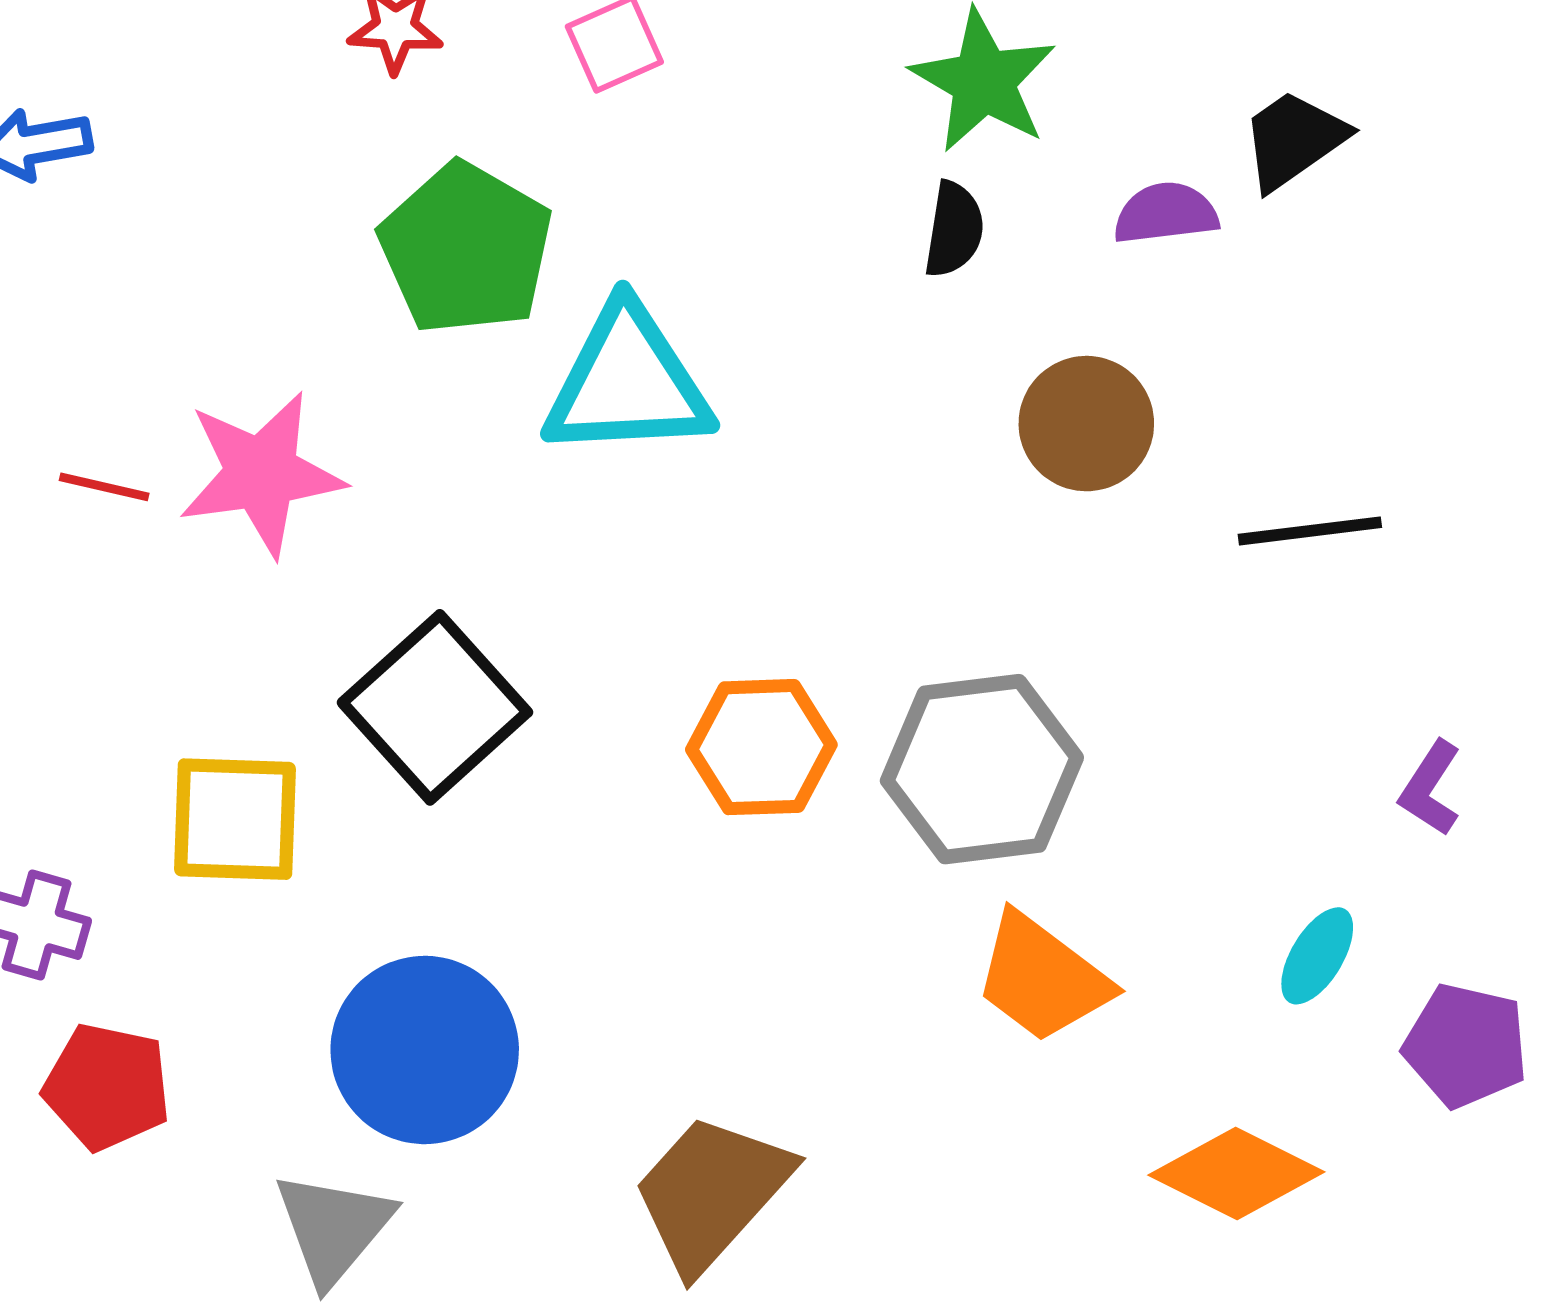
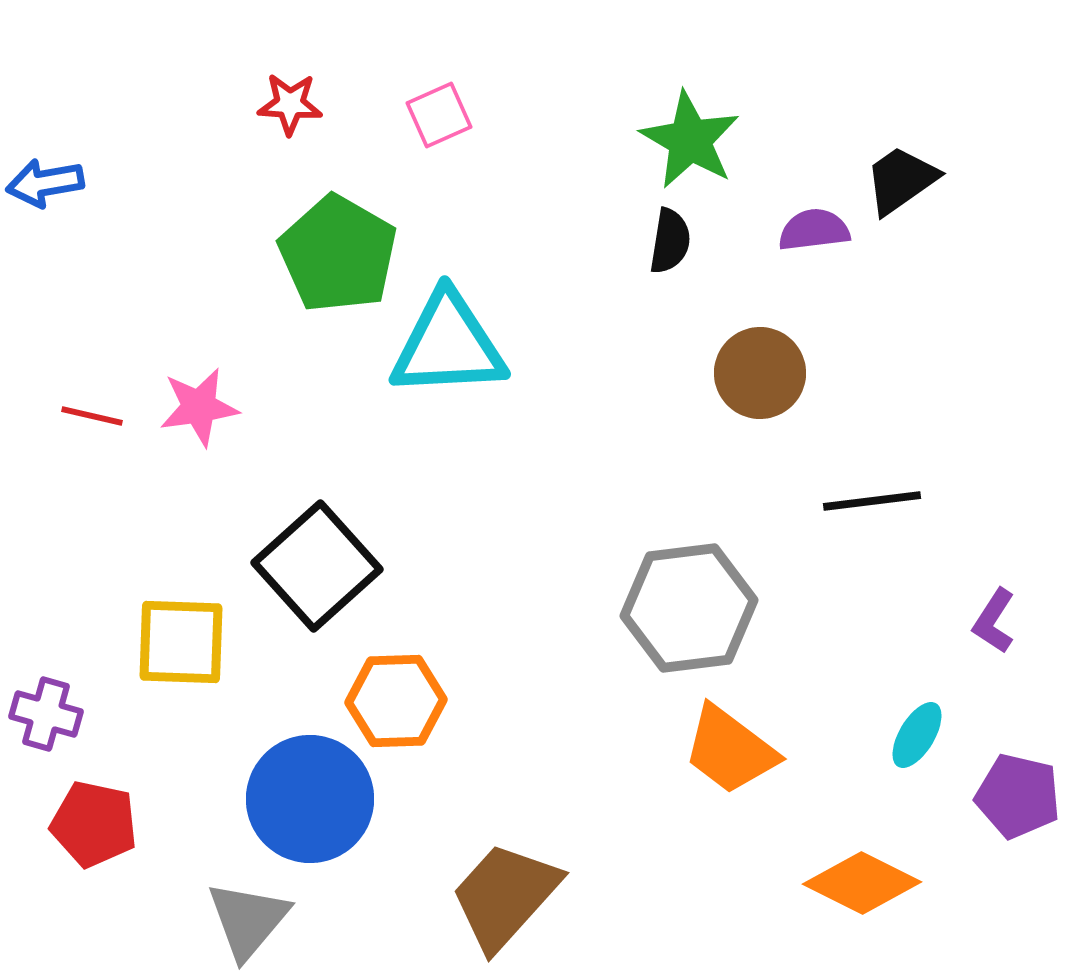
pink star: (261, 474) -> (199, 407), size x0.7
black line: (1310, 531) -> (872, 501), moved
orange hexagon: (761, 747) -> (396, 701), moved

